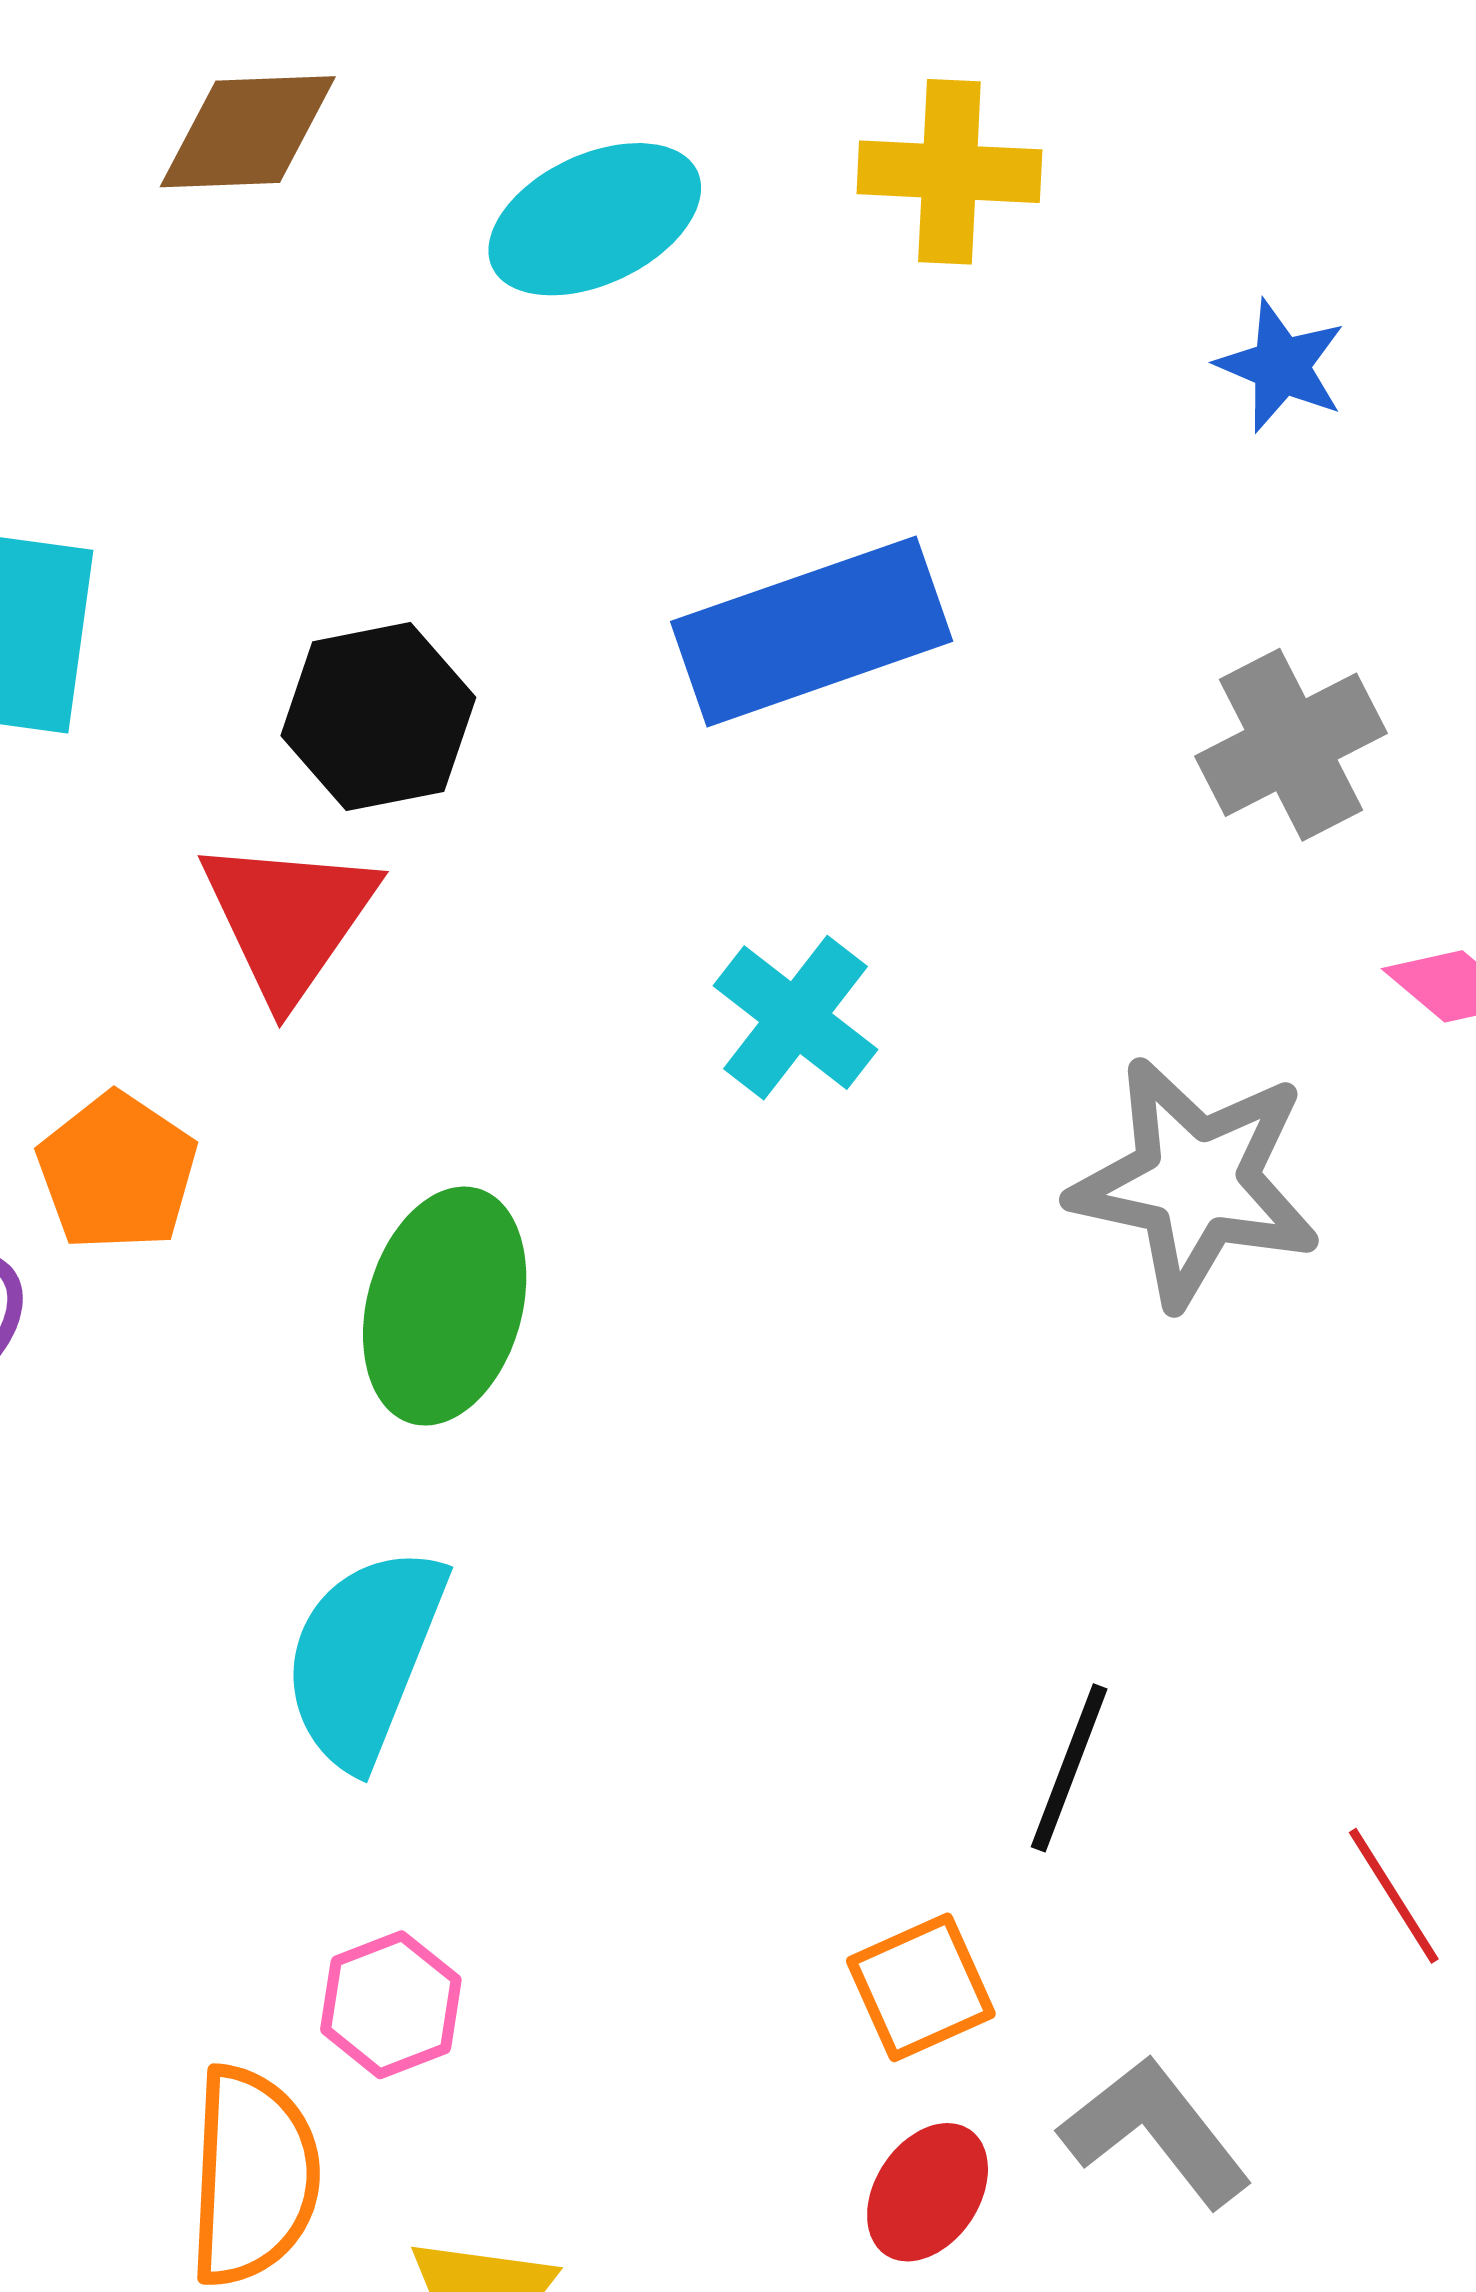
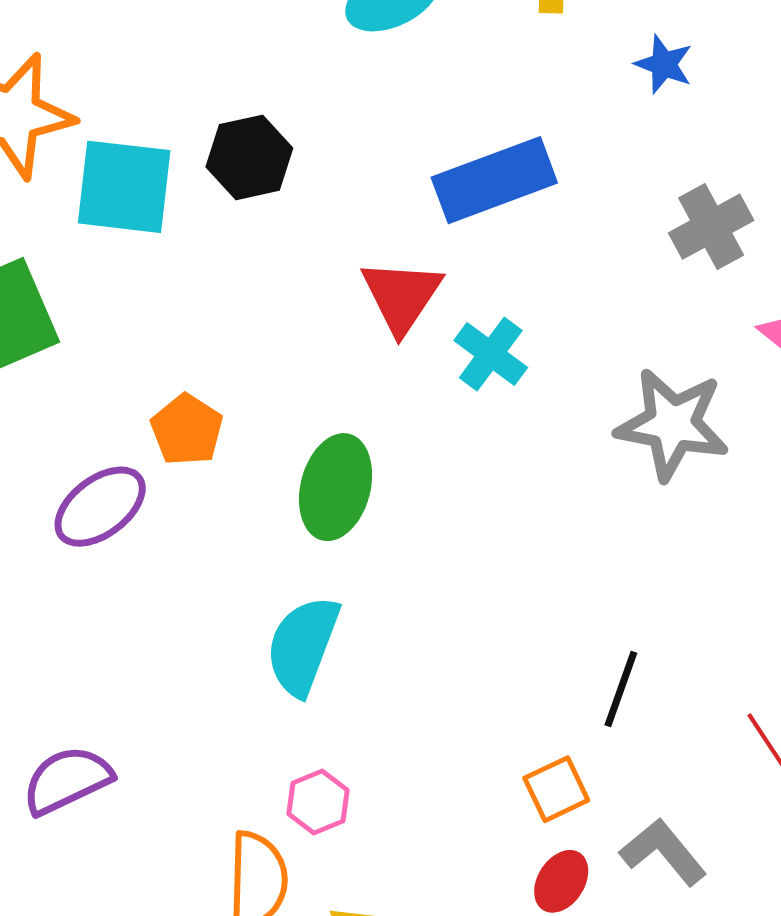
blue star: (1281, 366) -> (664, 64), moved
black hexagon: (378, 717) -> (249, 157), moved
red triangle: (289, 918) -> (401, 296), moved

